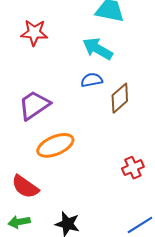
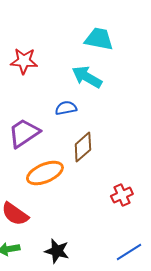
blue semicircle: (92, 80) -> (66, 108), moved
brown diamond: (120, 98) -> (83, 147), moved

